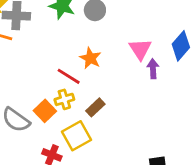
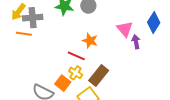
yellow cross: (64, 99) -> (76, 73), turned -32
brown rectangle: (95, 107) -> (99, 75), size x1.5

